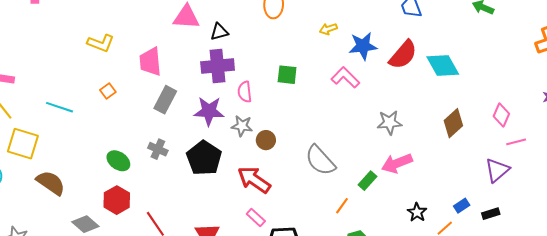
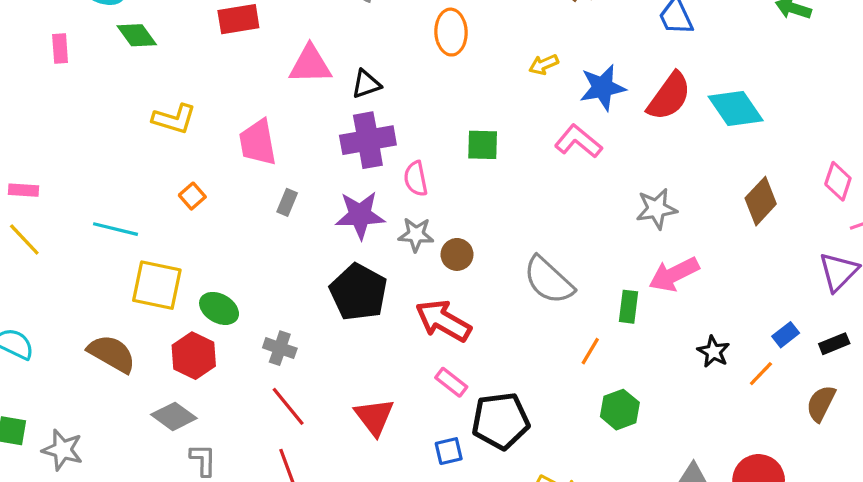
gray rectangle: (165, 100) -> (287, 202), size x0.6
yellow square: (23, 144) -> (157, 285), moved
gray cross: (158, 149) -> (280, 348), moved
green rectangle: (368, 181) -> (629, 307), turned -30
red hexagon: (117, 200) -> (194, 356), moved

